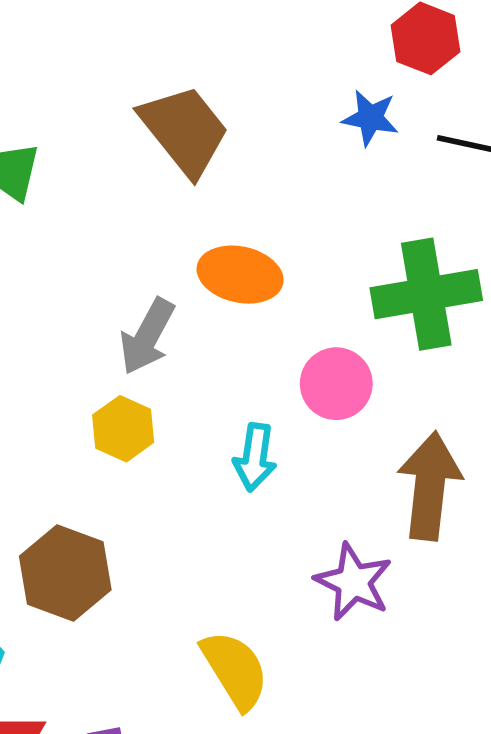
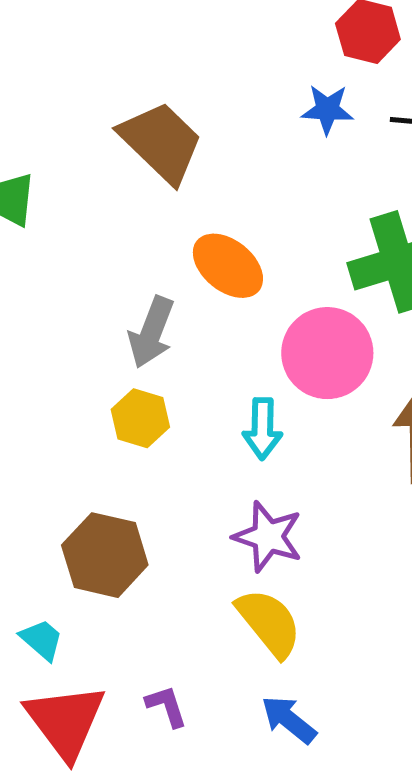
orange ellipse: (240, 275) -> (228, 266), turned 34
pink circle: (336, 384) -> (327, 353), size x1.4
purple star: (353, 582) -> (268, 537), moved

